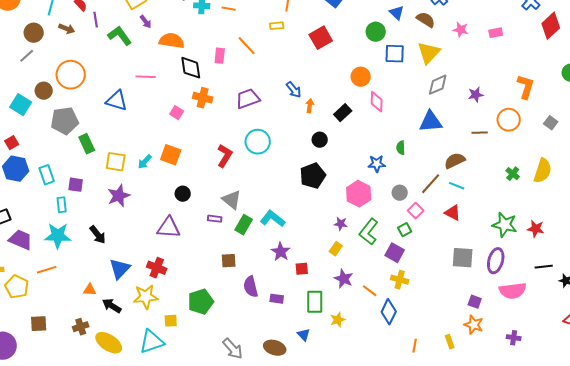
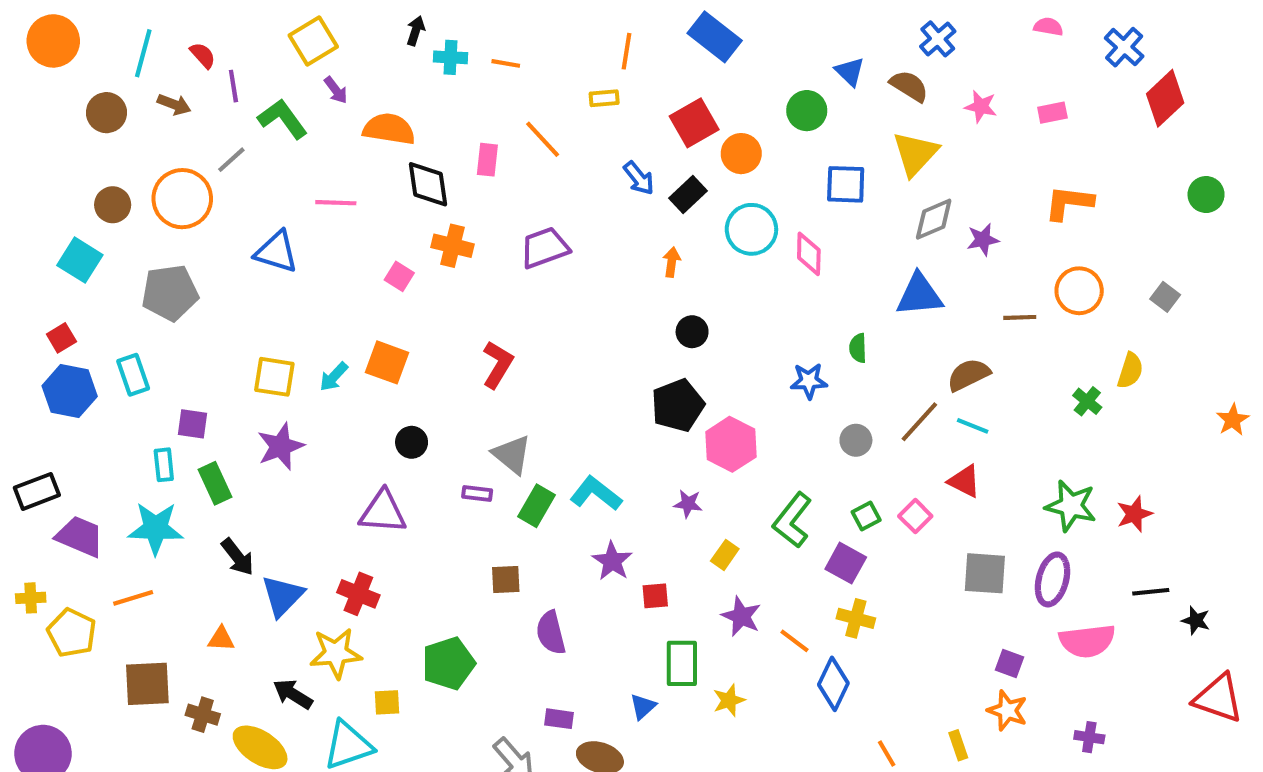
blue square: (395, 54) -> (846, 184), moved
gray line: (27, 56) -> (231, 160), moved
orange circle: (361, 77) -> (741, 154), moved
orange L-shape: (526, 87) -> (1069, 203), moved, turned -100
blue arrow: (294, 90) -> (639, 178), moved
brown circle: (44, 91) -> (113, 205), moved
purple star: (476, 95) -> (983, 240), moved
black rectangle: (343, 113) -> (688, 195), moved
cyan circle: (258, 142) -> (751, 229), moved
green rectangle: (87, 144) -> (215, 483), moved
yellow semicircle: (543, 171) -> (1130, 371), moved, size x0.7
cyan rectangle: (47, 175) -> (133, 375), moved
pink hexagon: (359, 194) -> (731, 444), moved
pink square: (416, 211) -> (915, 516), moved
purple star: (341, 224) -> (688, 504), moved
red star: (536, 229) -> (1134, 514), turned -30
black arrow: (98, 235) -> (238, 557), moved
purple rectangle: (277, 299) -> (559, 719), moved
black arrow: (112, 306) -> (293, 694), moved
brown square: (39, 324) -> (147, 684), moved, size x1.4
brown cross: (81, 327) -> (203, 715), turned 35
blue triangle: (304, 335) -> (643, 706), moved, turned 32
orange line: (415, 346) -> (887, 754), turned -40

